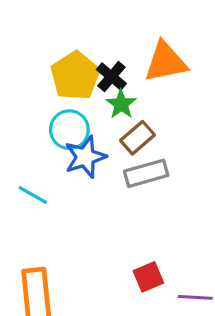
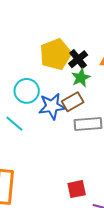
cyan circle: (69, 130) -> (27, 91), moved
brown rectangle: (137, 138) -> (73, 102), moved

